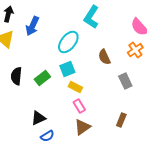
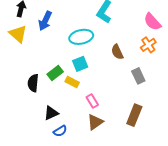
cyan ellipse: (68, 42) -> (81, 37), turned 40
black semicircle: (16, 76) -> (33, 83), moved
yellow rectangle: (75, 87) -> (72, 82), moved
brown rectangle: (121, 120) -> (134, 115), size x1.5

